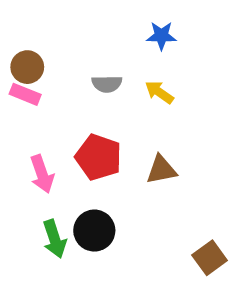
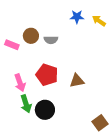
brown circle: (27, 67) -> (31, 36), moved
yellow arrow: (159, 92) -> (99, 21), moved
green arrow: (54, 239) -> (26, 104), moved

